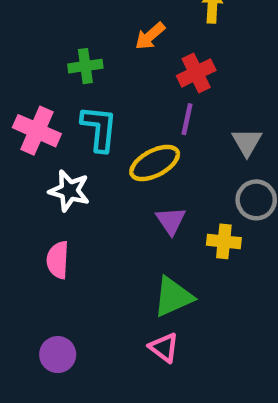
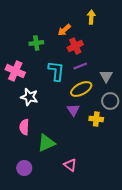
red cross: (196, 73) -> (75, 46), moved
purple line: (187, 119) -> (80, 66), turned 56
cyan L-shape: (99, 128) -> (56, 71), moved
yellow ellipse: (155, 163) -> (81, 89), moved
green triangle: (173, 297) -> (46, 143), moved

